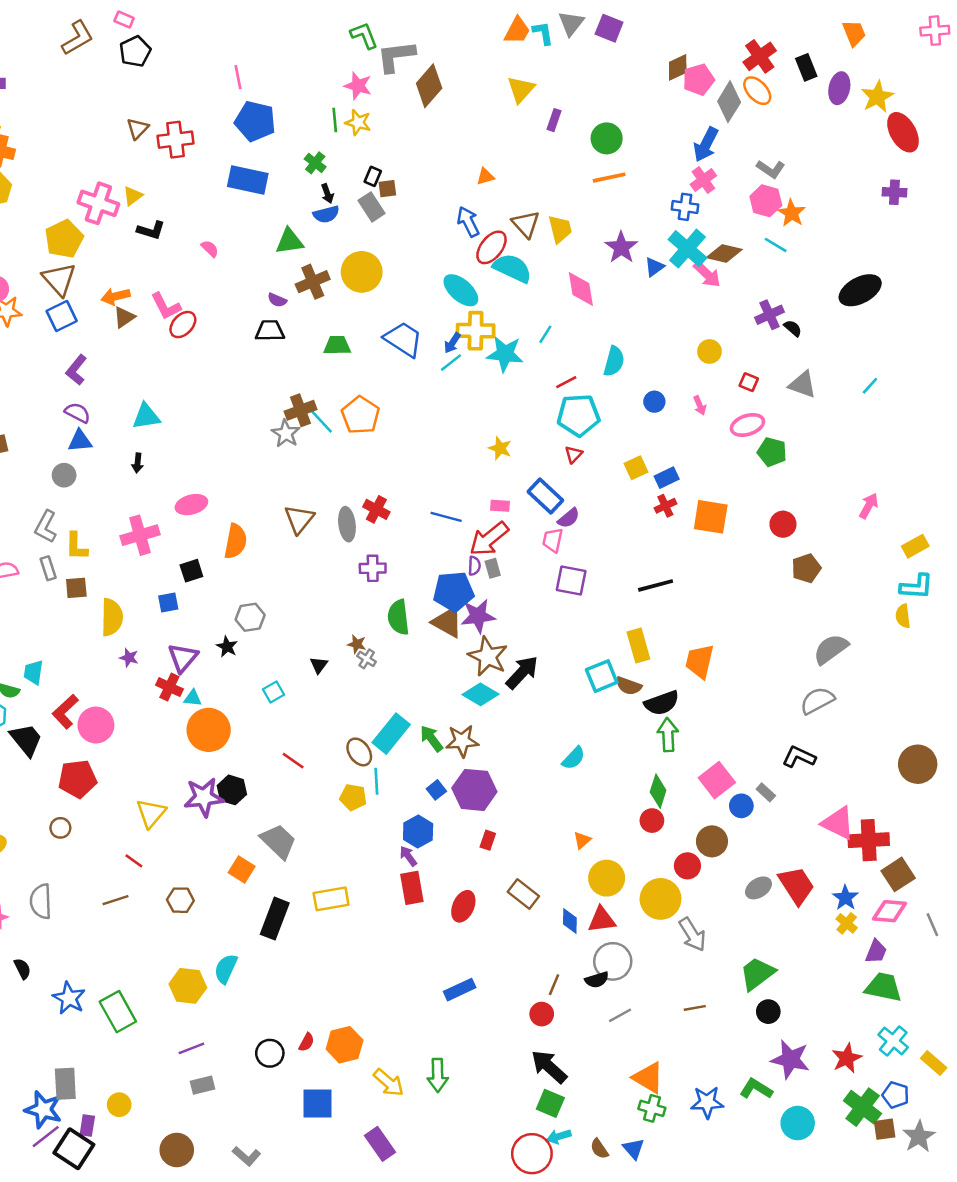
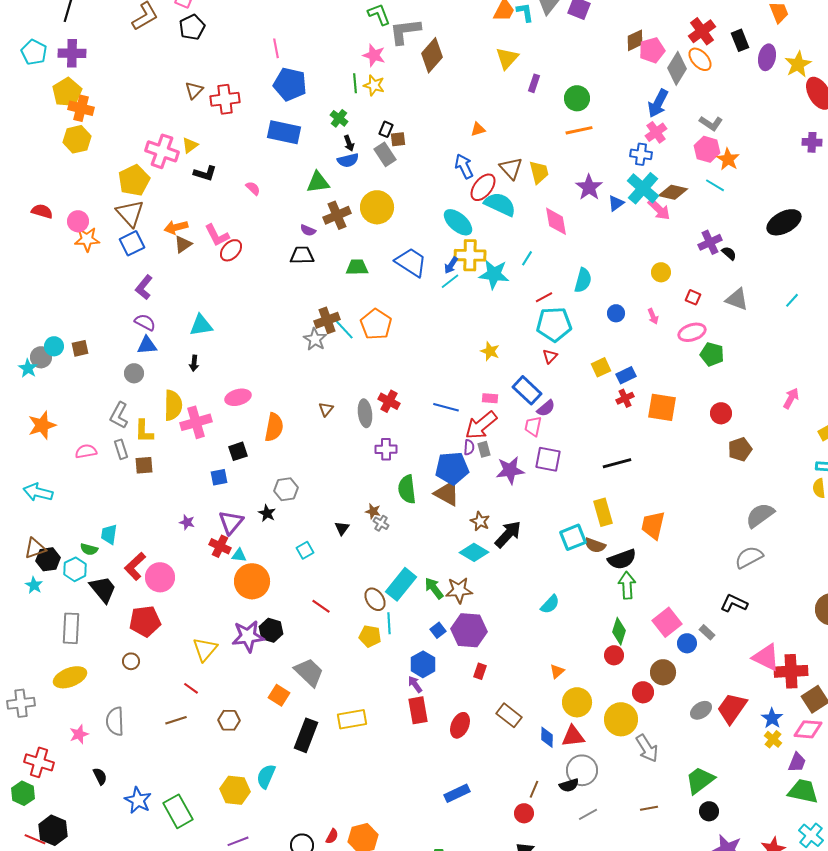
brown triangle: (299, 519) -> (326, 409), size x0.6
purple star: (478, 616) -> (510, 470), moved
yellow semicircle: (112, 617) -> (173, 405), moved
brown star: (488, 656) -> (480, 521), size x0.6
red trapezoid: (796, 885) -> (732, 708), turned -112

